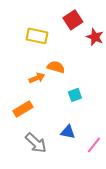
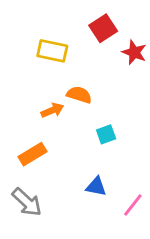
gray arrow: (36, 143) -> (27, 202), moved

